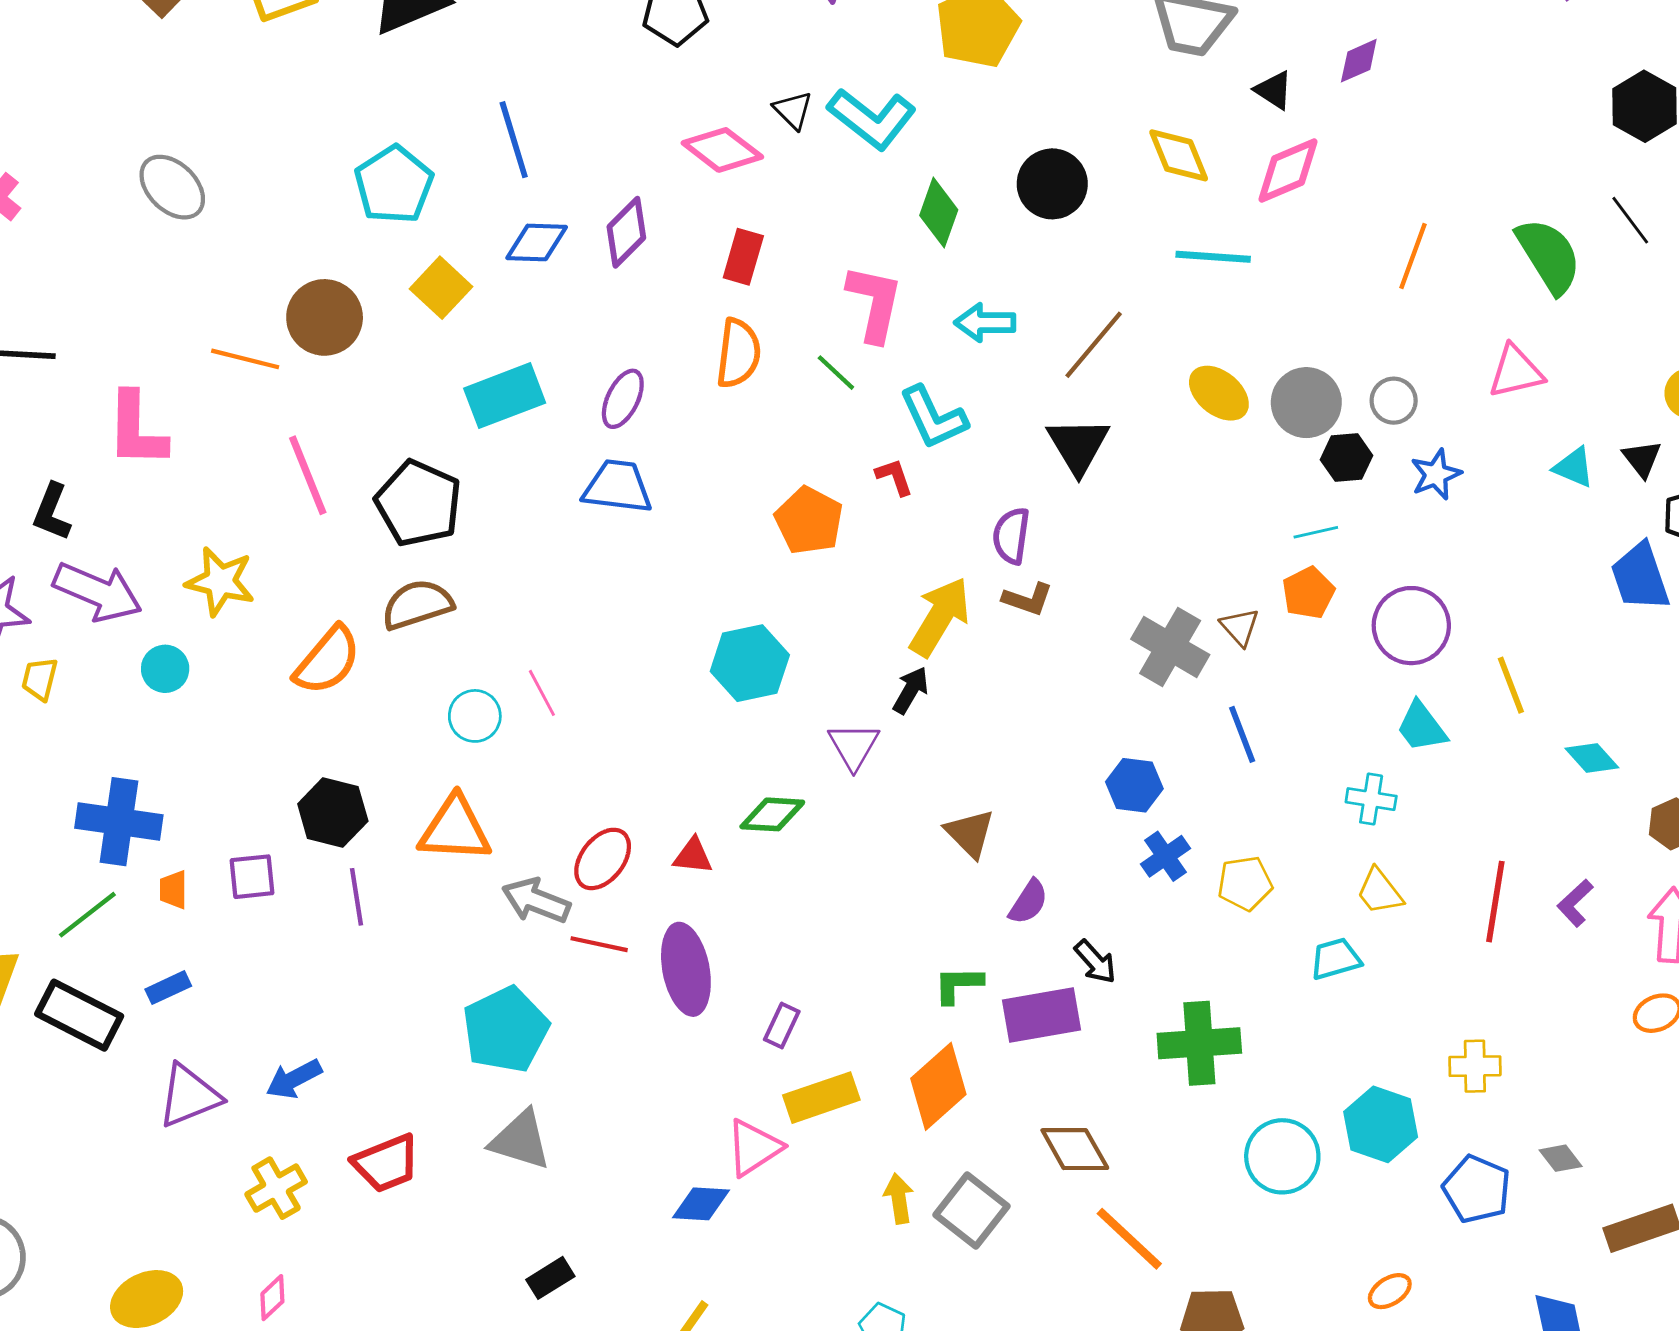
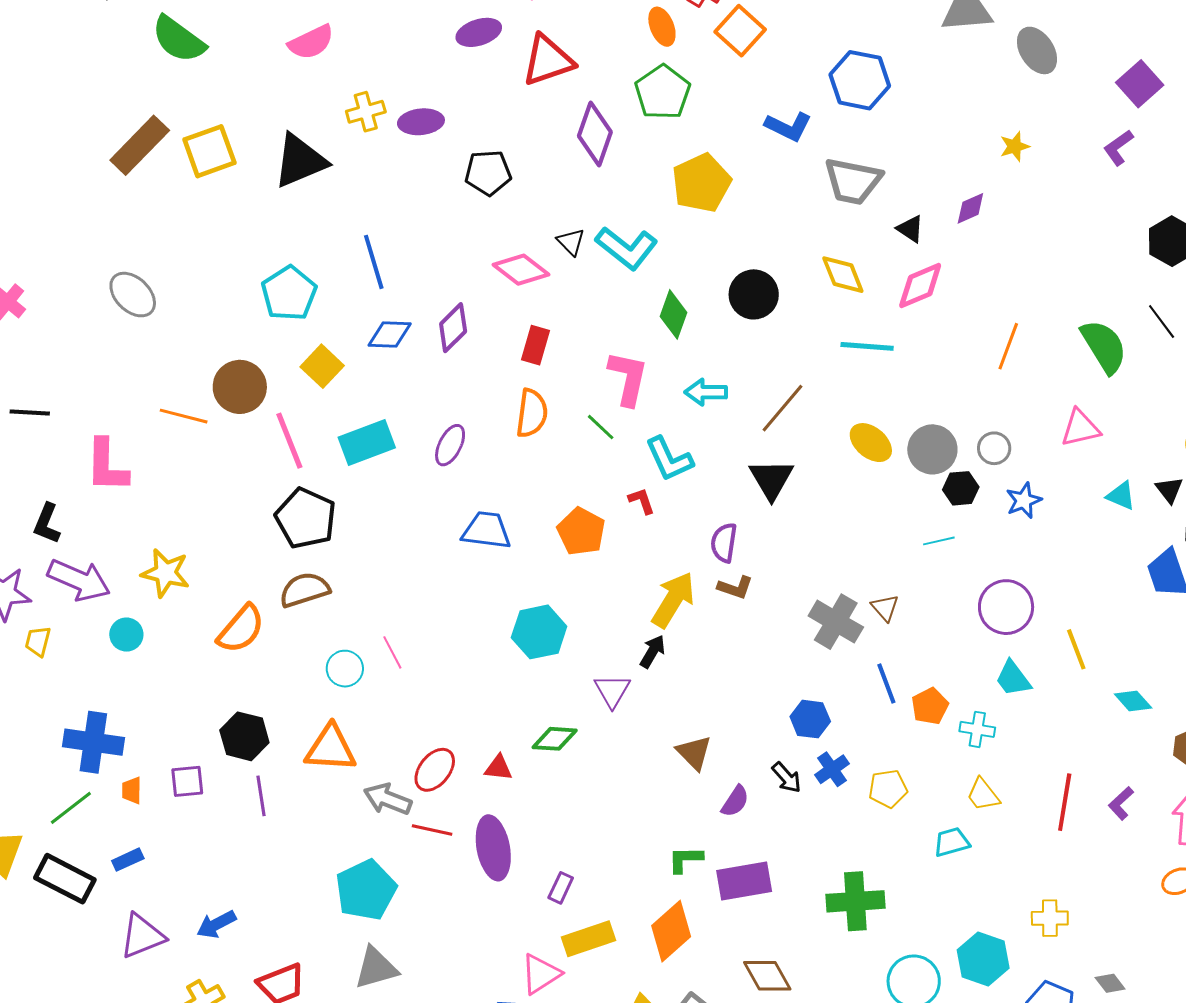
pink line: (308, 475) -> (289, 441), moved
blue trapezoid: (618, 487) -> (487, 530), moved
orange pentagon: (1308, 593) -> (930, 706), moved
black arrow: (1095, 962) -> (787, 778), moved
gray triangle: (520, 1140) -> (376, 968), turned -33

